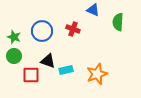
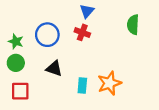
blue triangle: (93, 10) -> (87, 11), moved, turned 48
cyan rectangle: (66, 70) -> (82, 85), moved, turned -72
red square: (31, 75) -> (20, 91), moved

